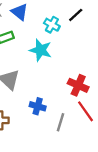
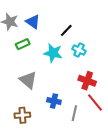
black line: (76, 15) -> (66, 30), moved
cyan cross: (52, 25) -> (79, 50), moved

